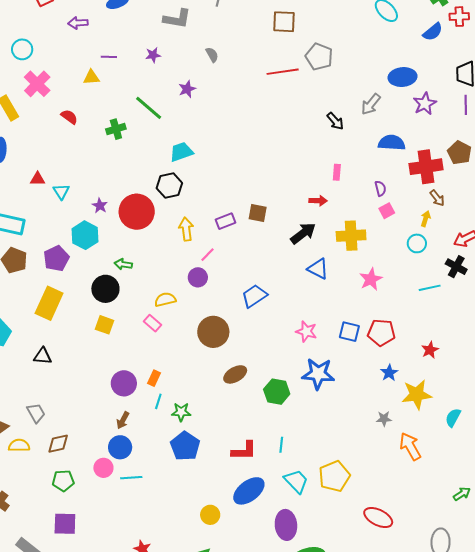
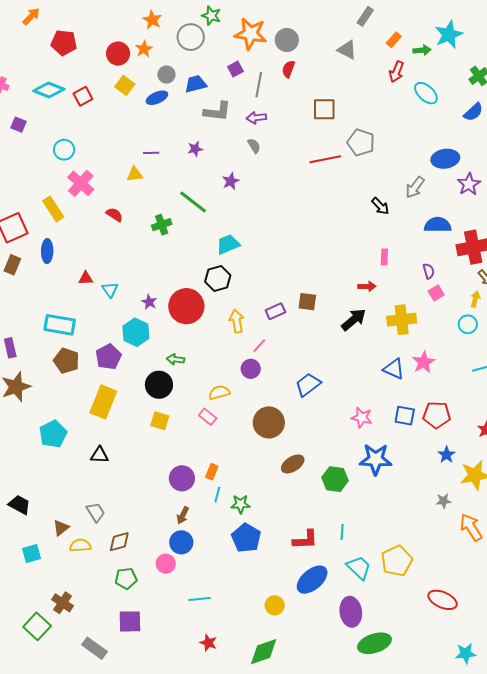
purple arrow: (78, 23) -> (256, 118), moved
blue triangle: (318, 269) -> (394, 369), moved
cyan line: (131, 478) -> (199, 599), moved

